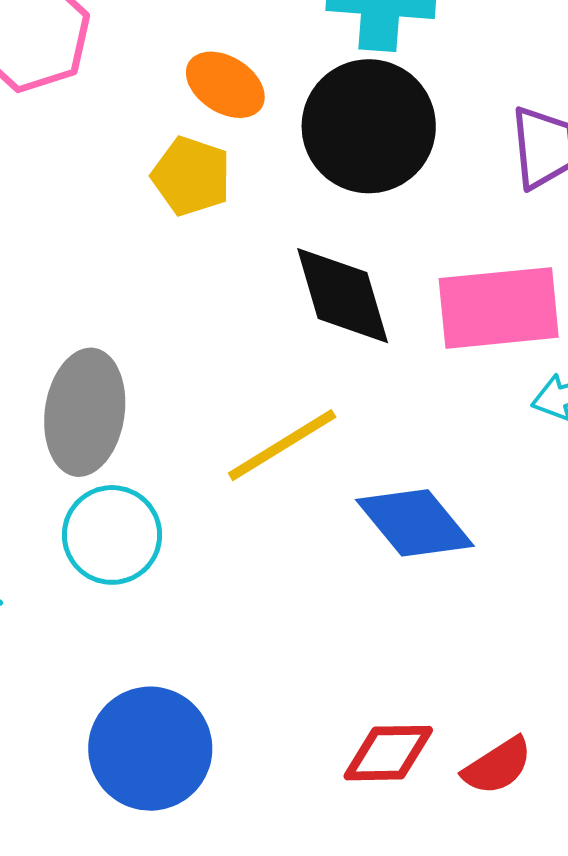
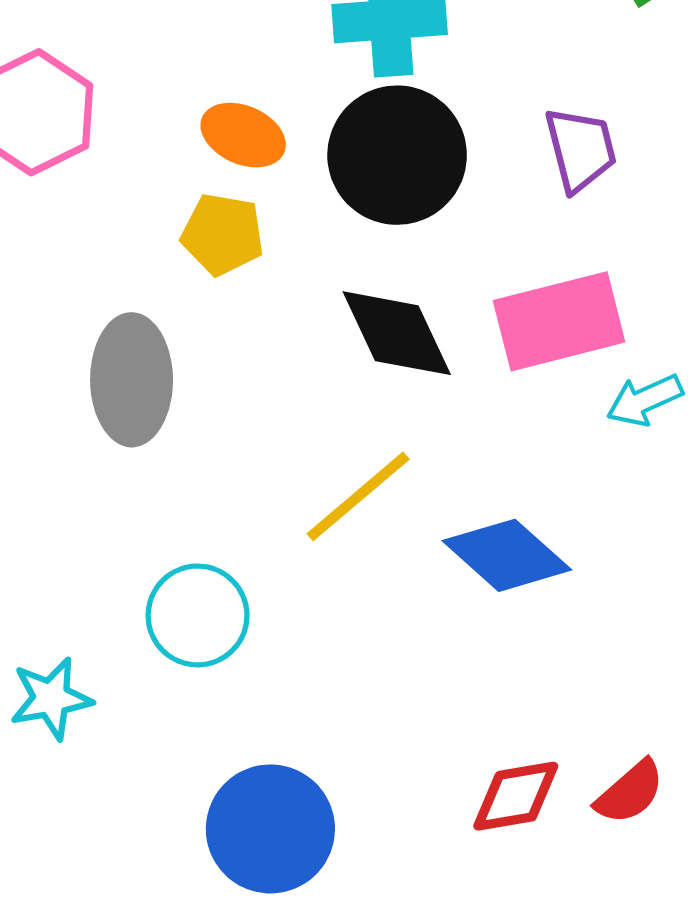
gray ellipse: (85, 412) -> (132, 380), moved

